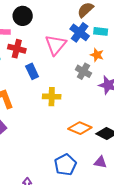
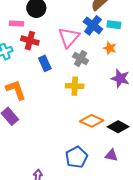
gray cross: (83, 71) -> (81, 59), moved
yellow cross: (52, 97) -> (75, 86), moved

